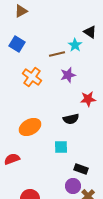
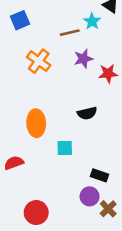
blue square: (17, 44) -> (20, 20), turned 35
red star: (88, 99) -> (108, 74), moved
orange ellipse: (30, 127) -> (36, 123), turned -65
cyan square: (61, 147) -> (65, 148), moved

